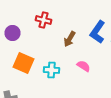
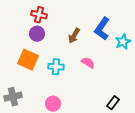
red cross: (44, 20) -> (39, 15), moved
purple circle: (12, 33) -> (37, 34), moved

